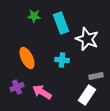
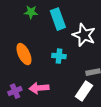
purple cross: (17, 87) -> (15, 91), moved
pink arrow: (42, 92) -> (39, 88), turned -36

